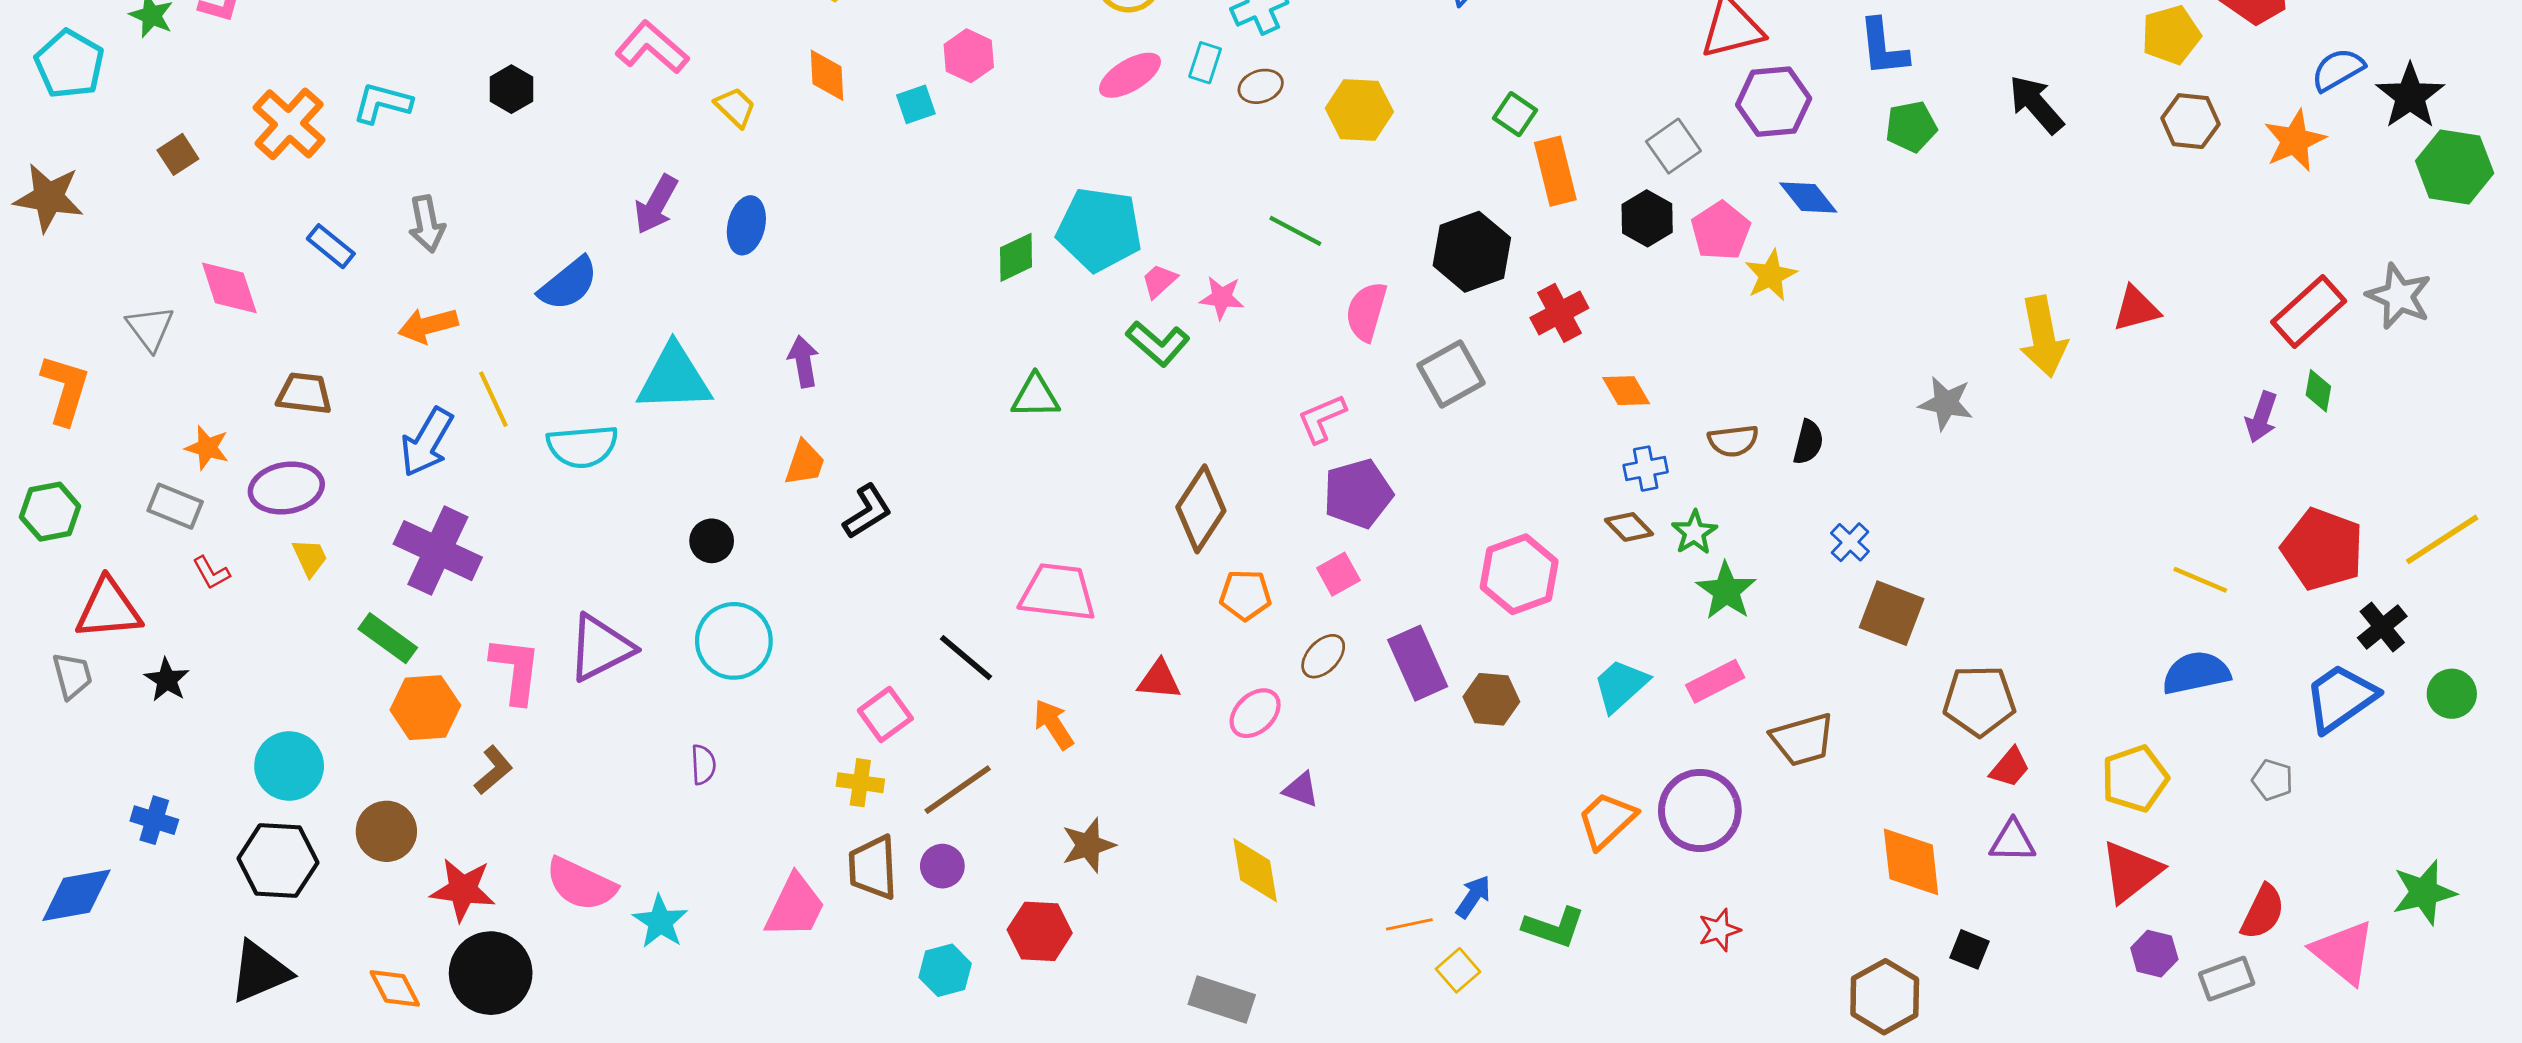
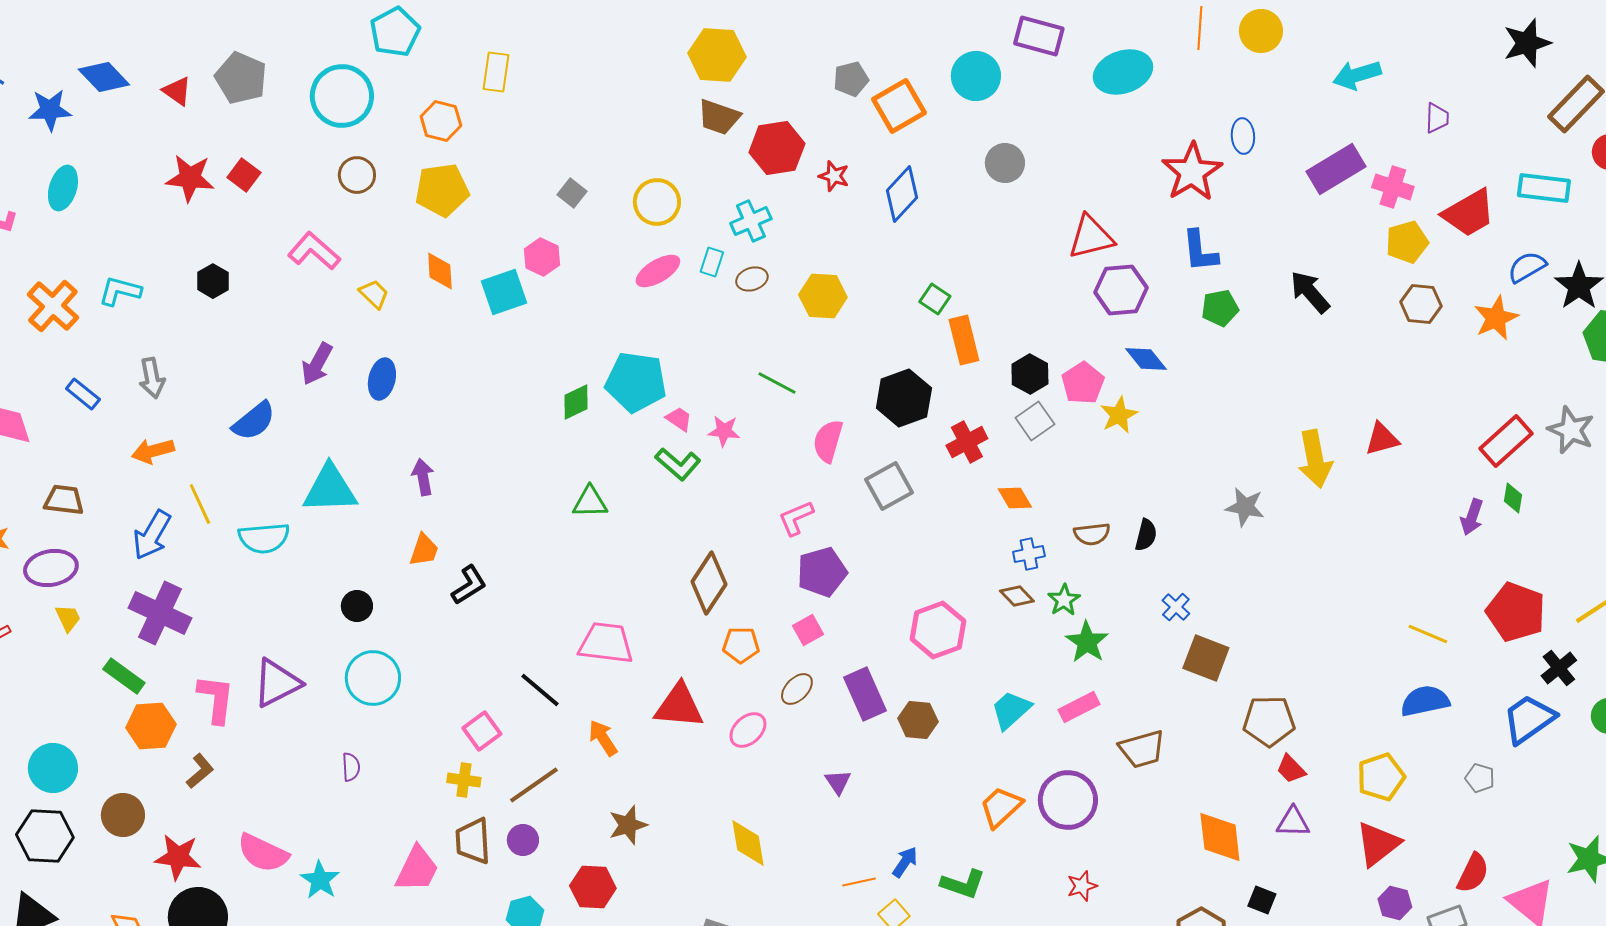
cyan square: (916, 104) -> (504, 292), size x1.6
gray square: (1673, 146) -> (1035, 421), moved
pink trapezoid: (1159, 281) -> (679, 419), turned 76
red triangle: (1159, 680) -> (679, 706), size x1.6
red trapezoid: (2010, 767) -> (1291, 769), turned 96
purple triangle: (1301, 790) -> (838, 782), moved, turned 36

